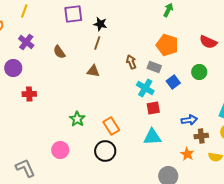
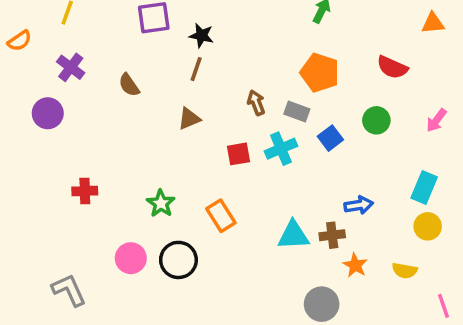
brown triangle: (93, 71) -> (189, 119), turned -32
cyan cross: (145, 88) -> (281, 149), turned 36
red cross: (29, 94) -> (85, 191), moved
red square: (153, 108) -> (239, 154), moved
brown cross: (201, 136) -> (332, 235), moved
black circle: (105, 151) -> (178, 260), moved

